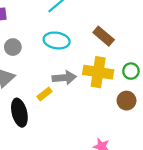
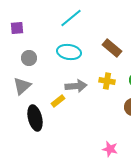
yellow cross: (98, 72) -> (107, 81), size x0.6

